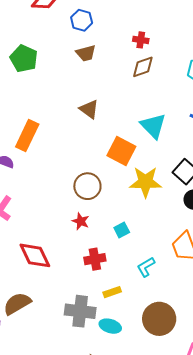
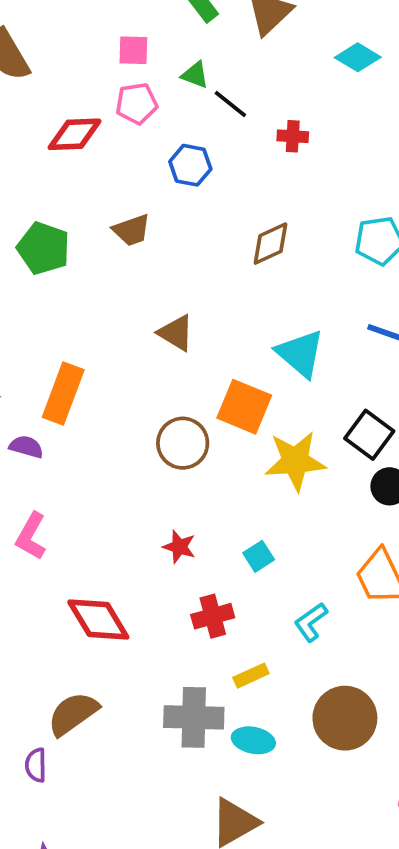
blue hexagon: (82, 20) -> (190, 165), moved
red cross: (141, 40) -> (293, 136), moved
brown trapezoid: (86, 53) -> (132, 230), moved
brown circle: (87, 186) -> (183, 443), moved

